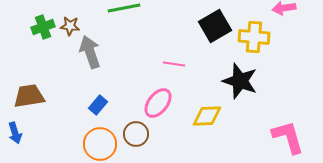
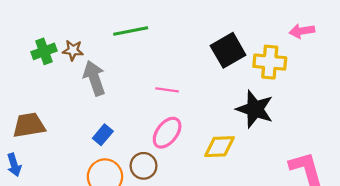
pink line: (174, 64) -> (167, 90), moved

